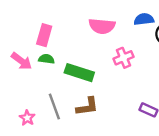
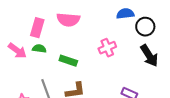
pink semicircle: (102, 26) -> (68, 20), moved
green rectangle: (79, 73) -> (68, 61), size x0.7

